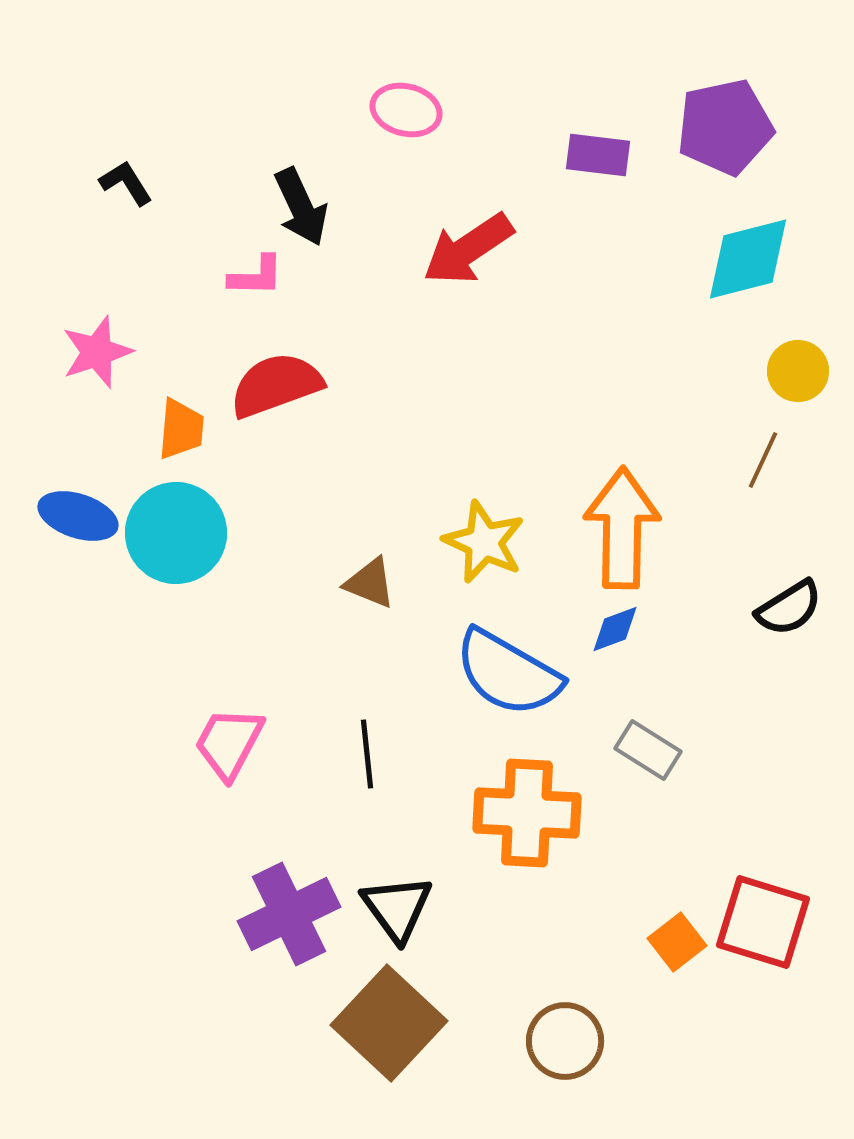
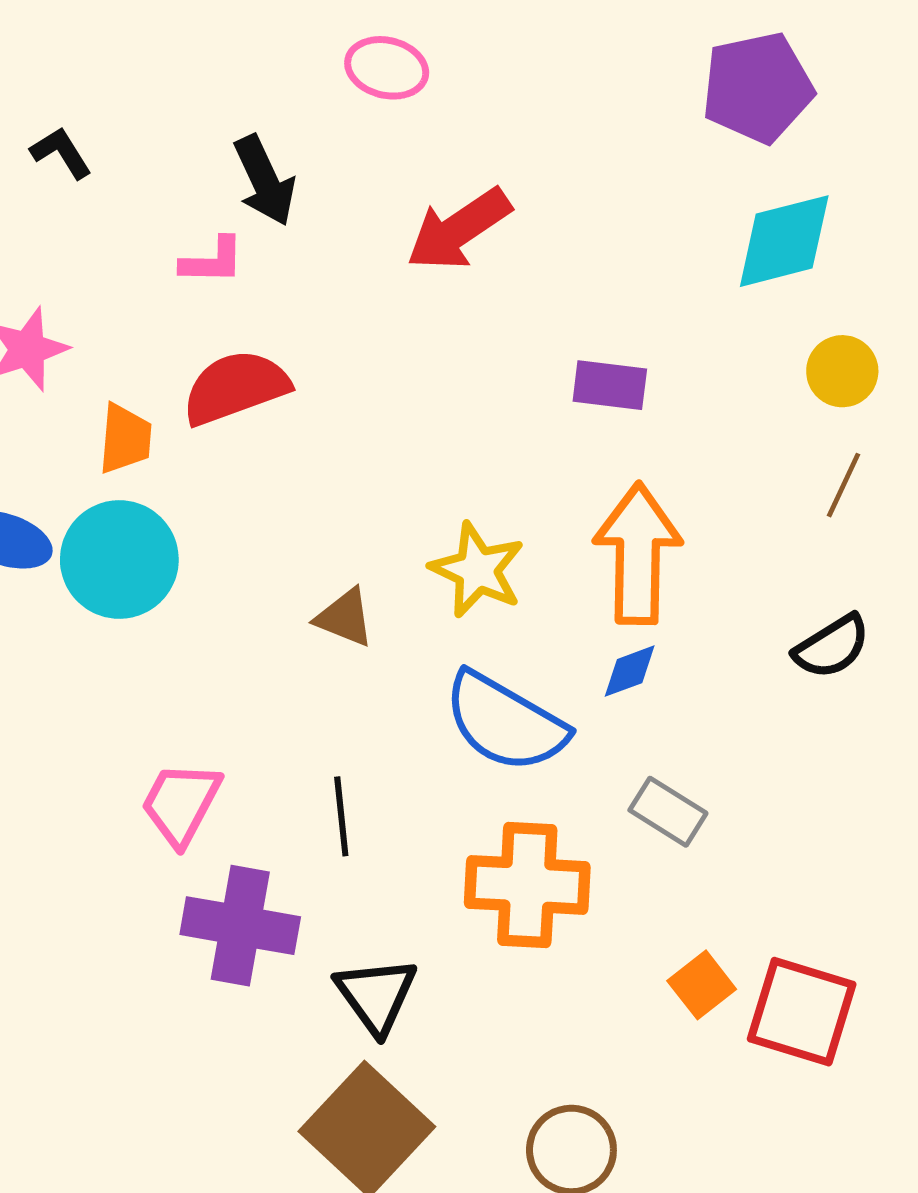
purple rectangle: (598, 155) -> (610, 385), moved
brown line: (763, 460) -> (843, 485), moved
purple cross: (289, 914) -> (240, 926), moved, turned 36
orange square: (677, 942) -> (702, 985), moved

